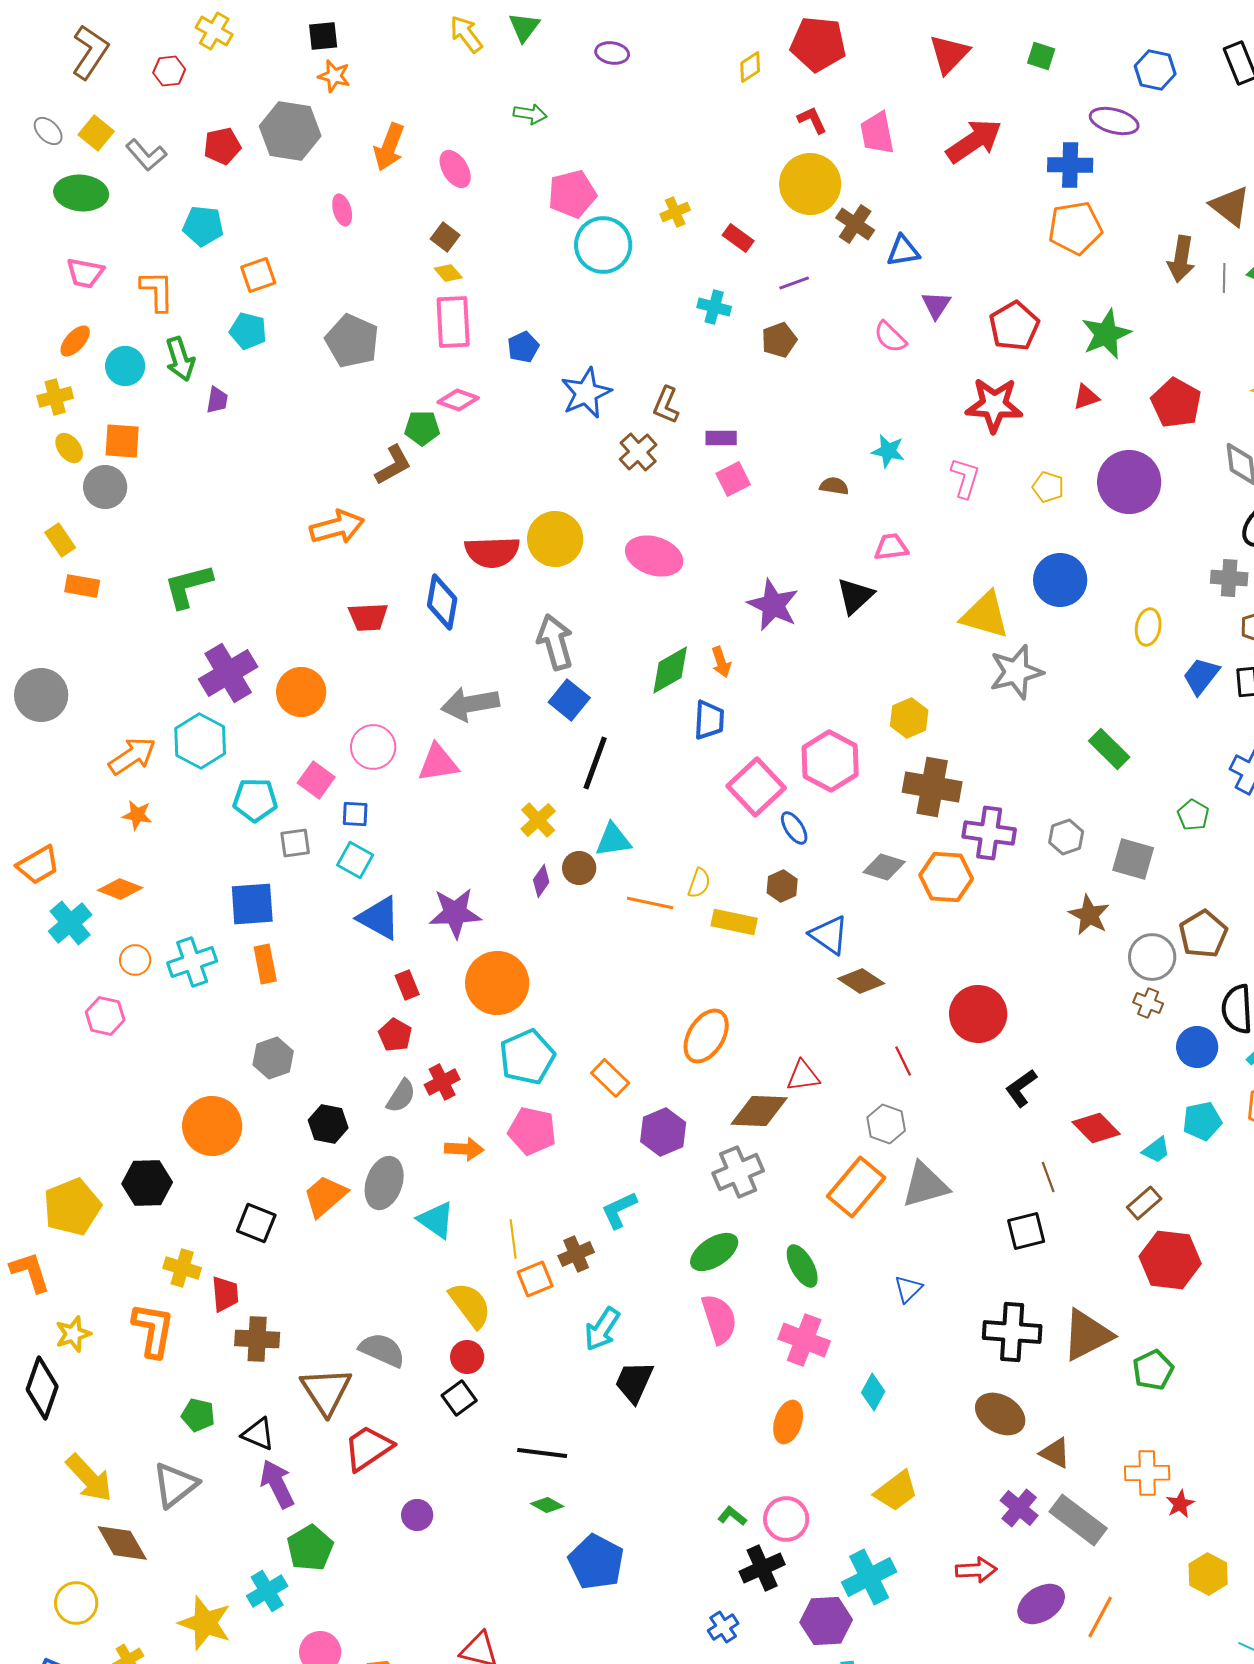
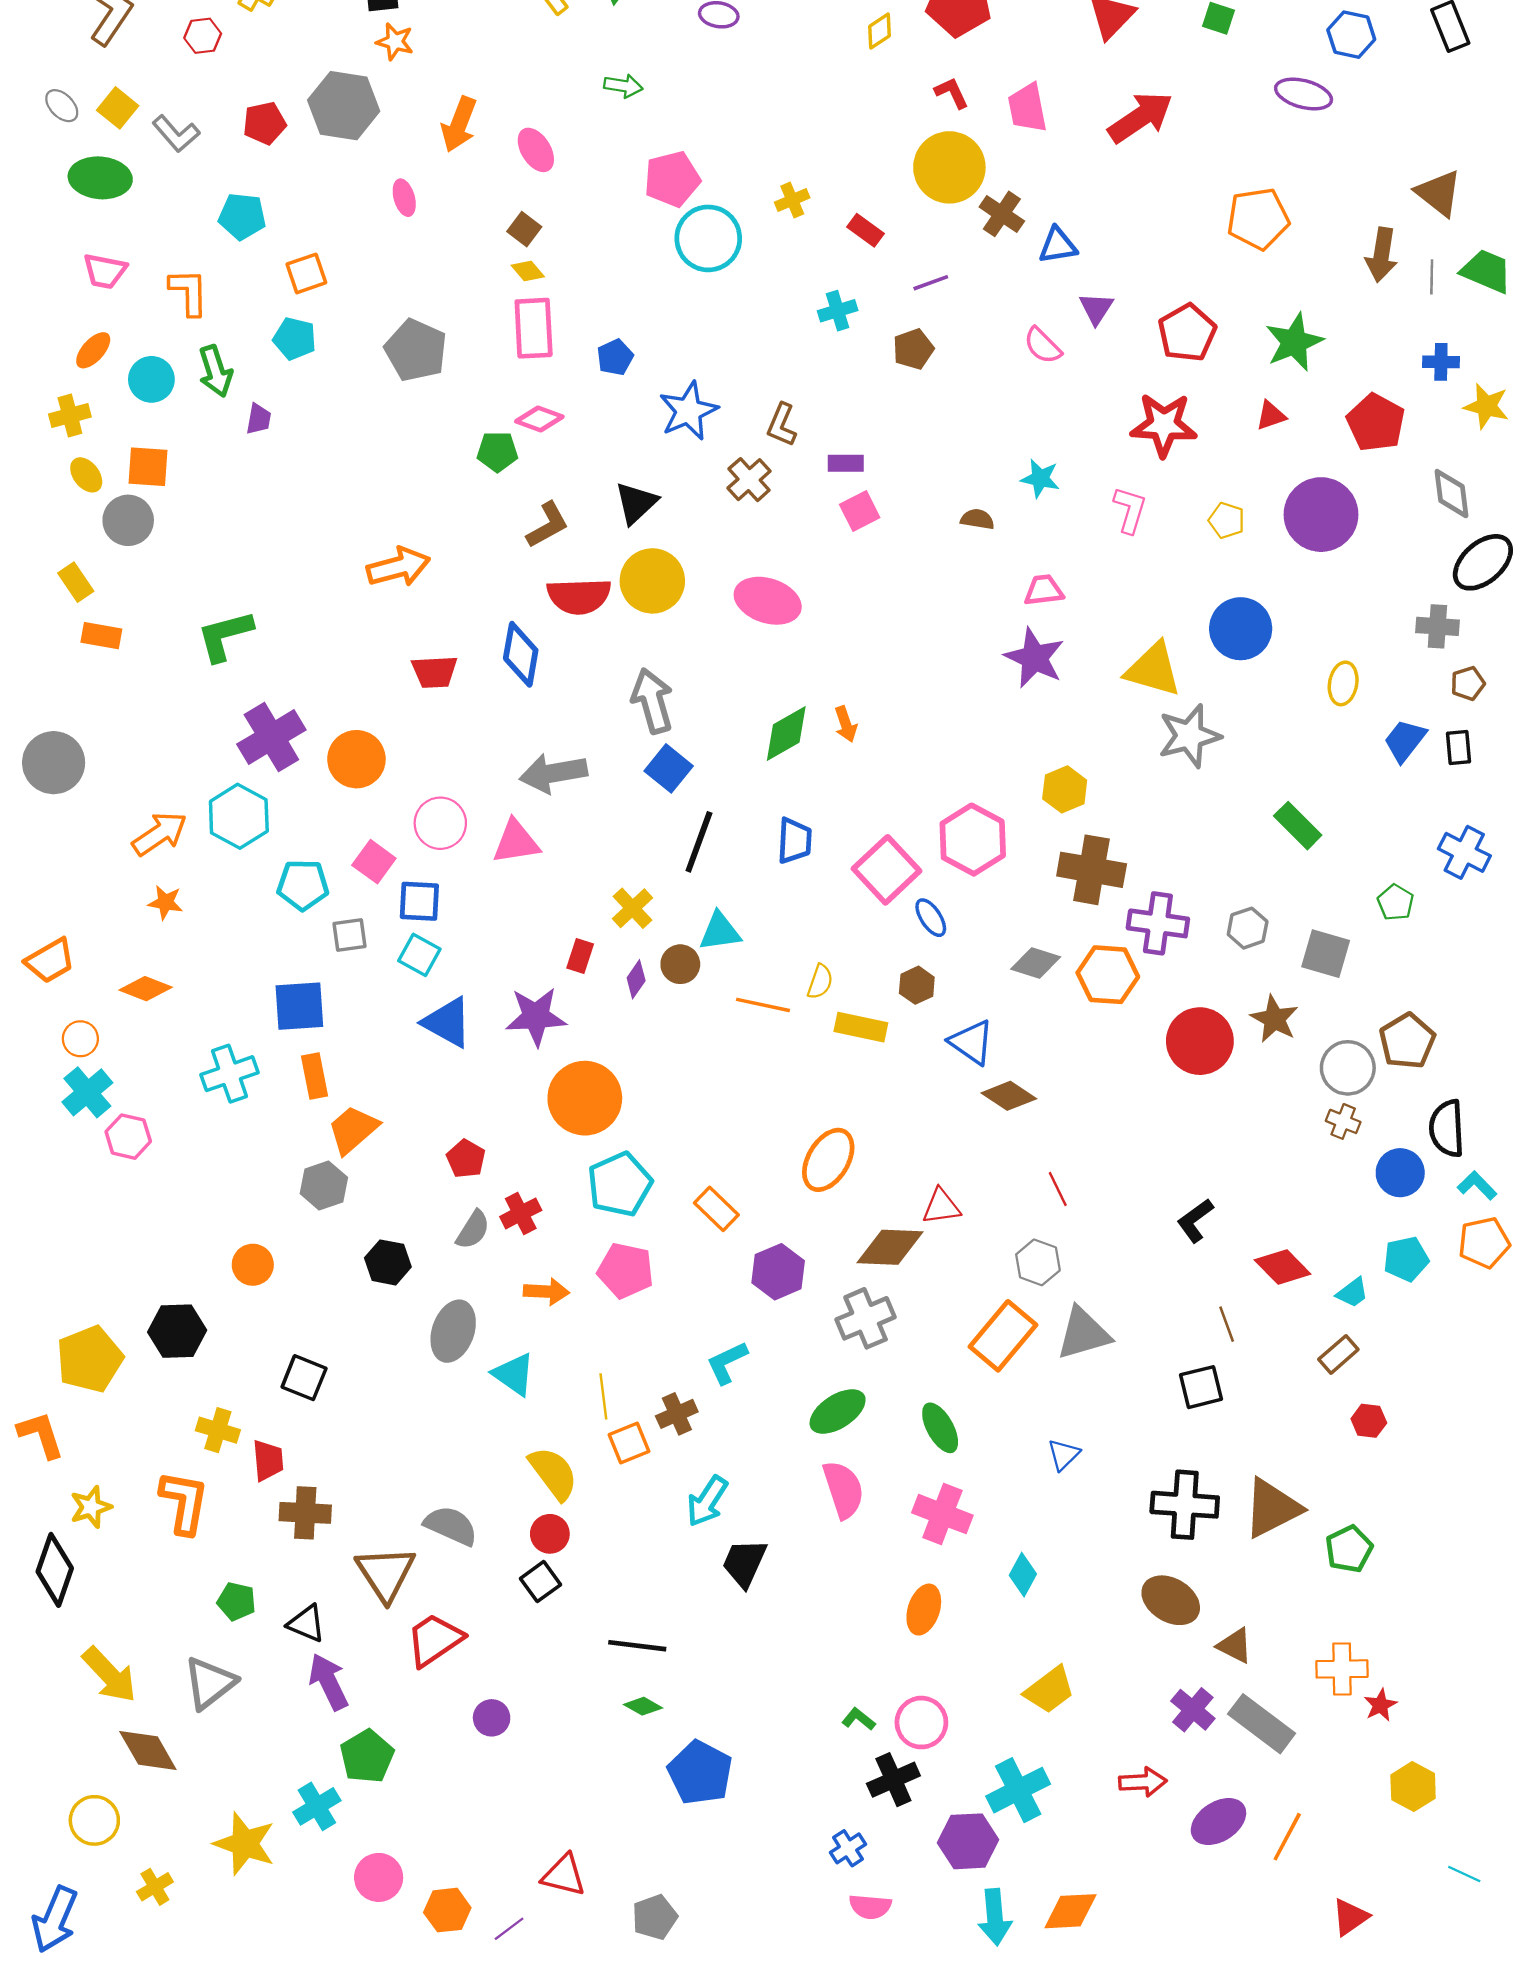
blue cross: (1070, 165) -> (1441, 362), moved, size x0.7
cyan cross: (714, 307) -> (838, 311), turned -32
brown L-shape: (393, 465) -> (548, 525), moved
black triangle: (855, 596) -> (636, 503), moved
purple star: (773, 605) -> (1034, 658), moved
blue trapezoid: (709, 720) -> (794, 841), moved
blue square: (355, 814) -> (419, 901), size x1.4
cyan cross: (70, 923) -> (87, 1092), moved
orange circle: (135, 960) -> (80, 1039), moved
red rectangle: (407, 985) -> (580, 956), moved, turned 40
red circle: (978, 1014) -> (1200, 1041), moved
orange circle: (212, 1126) -> (253, 1265), size x0.6
orange trapezoid: (325, 1196) -> (353, 1130), moved
red hexagon: (1170, 1260) -> (1369, 1421), size x0.5

